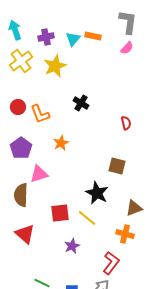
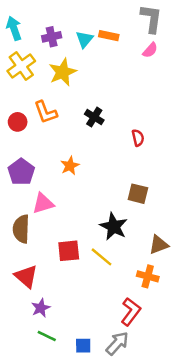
orange L-shape: (40, 114) -> (46, 112), moved
red semicircle: (126, 123) -> (138, 138), moved
purple star: (72, 246) -> (41, 308), moved

